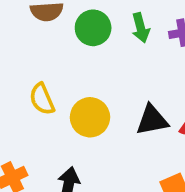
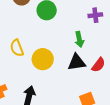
green arrow: (141, 28) -> (79, 39), moved

